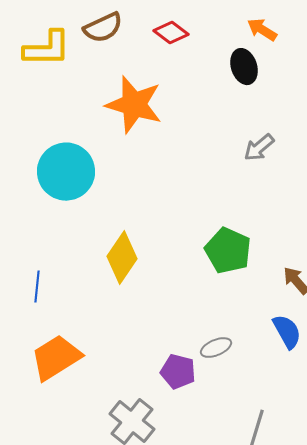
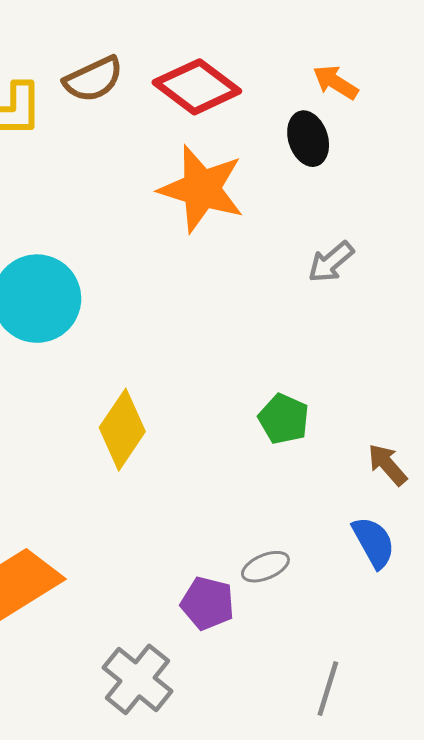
red diamond: (171, 33) -> (197, 87), size x1.6
orange star: (134, 105) -> (201, 189), moved
green pentagon: (228, 251) -> (284, 419), size x0.7

